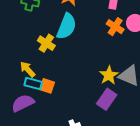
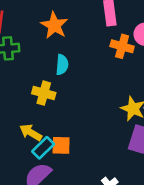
cyan semicircle: (66, 26) -> (62, 65), size x0.6
cyan rectangle: (33, 84) -> (43, 148), turned -42

